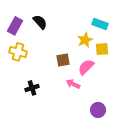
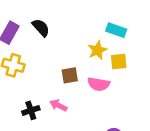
pink semicircle: (86, 67) -> (99, 84), turned -126
pink arrow: (73, 84) -> (58, 105), moved

